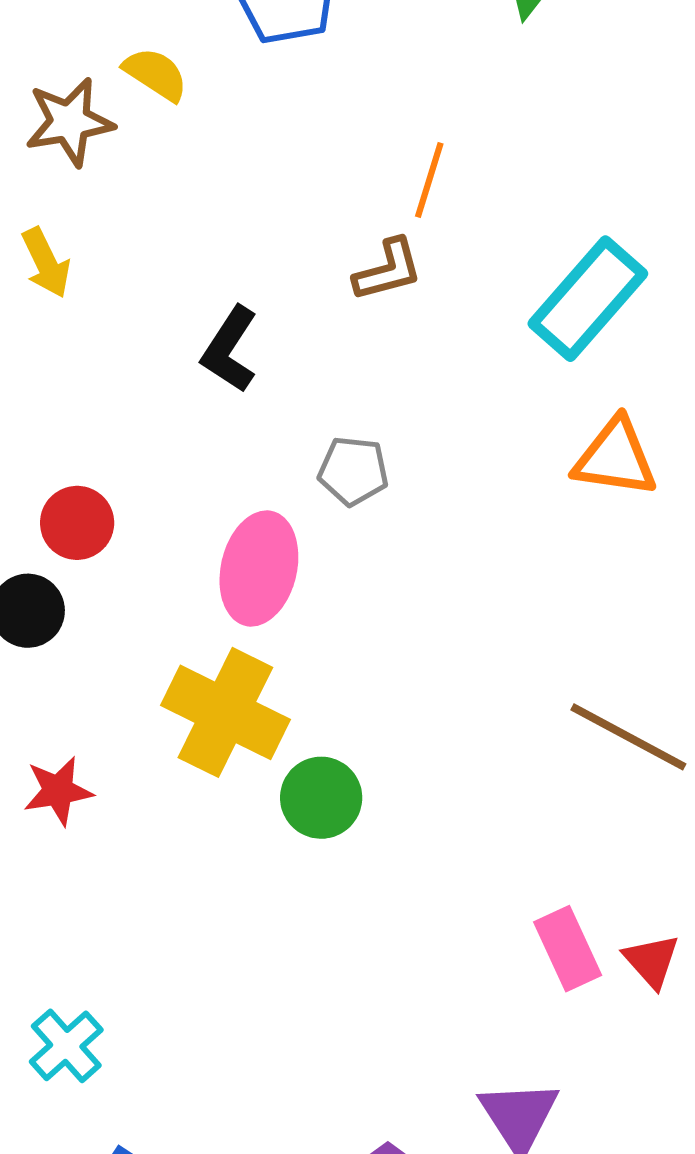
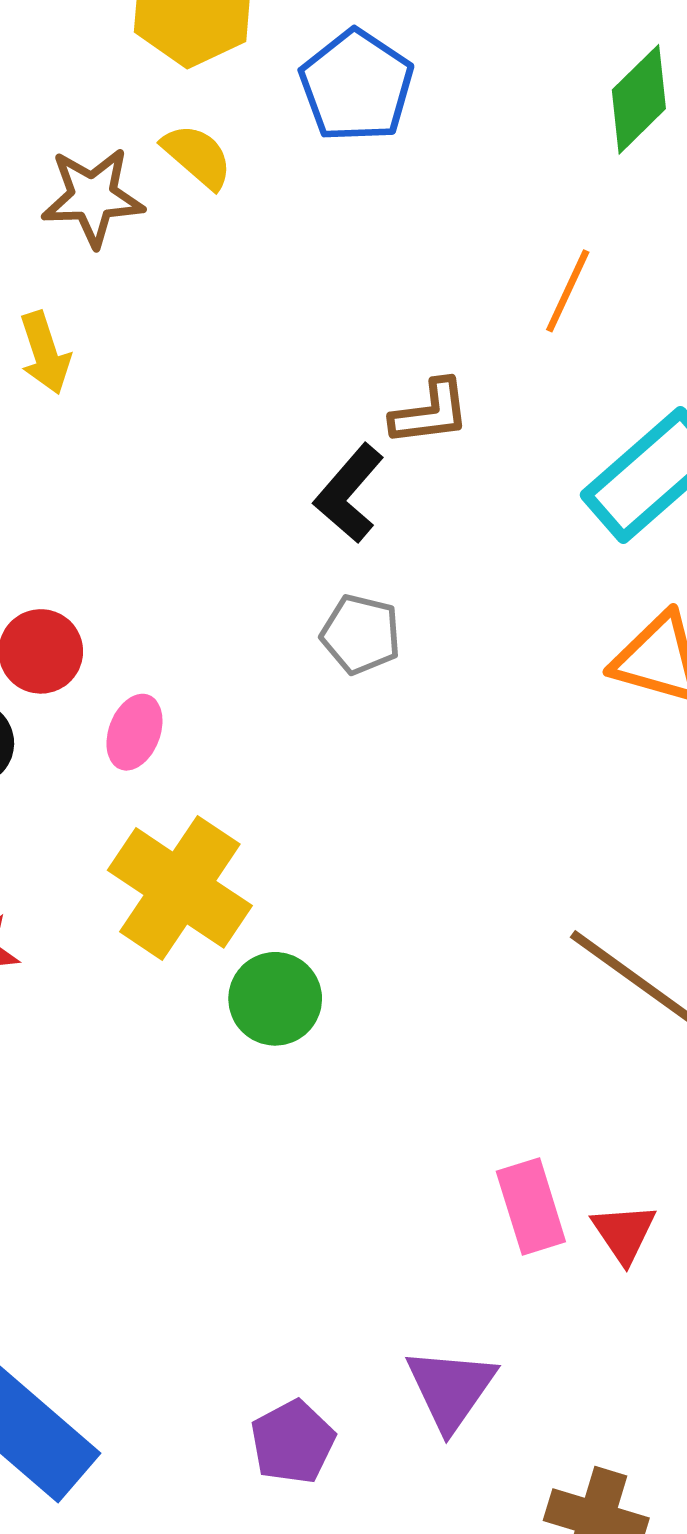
orange line: (429, 180) -> (568, 291), moved
black L-shape: (230, 349) -> (349, 493), moved
pink ellipse: (259, 569) -> (134, 732), moved, size x0.6

